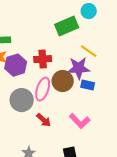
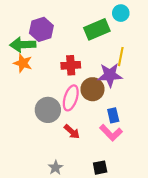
yellow line: (89, 51) -> (121, 57), turned 66
purple hexagon: (16, 65) -> (41, 29), moved
blue rectangle: (88, 85) -> (113, 115), moved, turned 64

